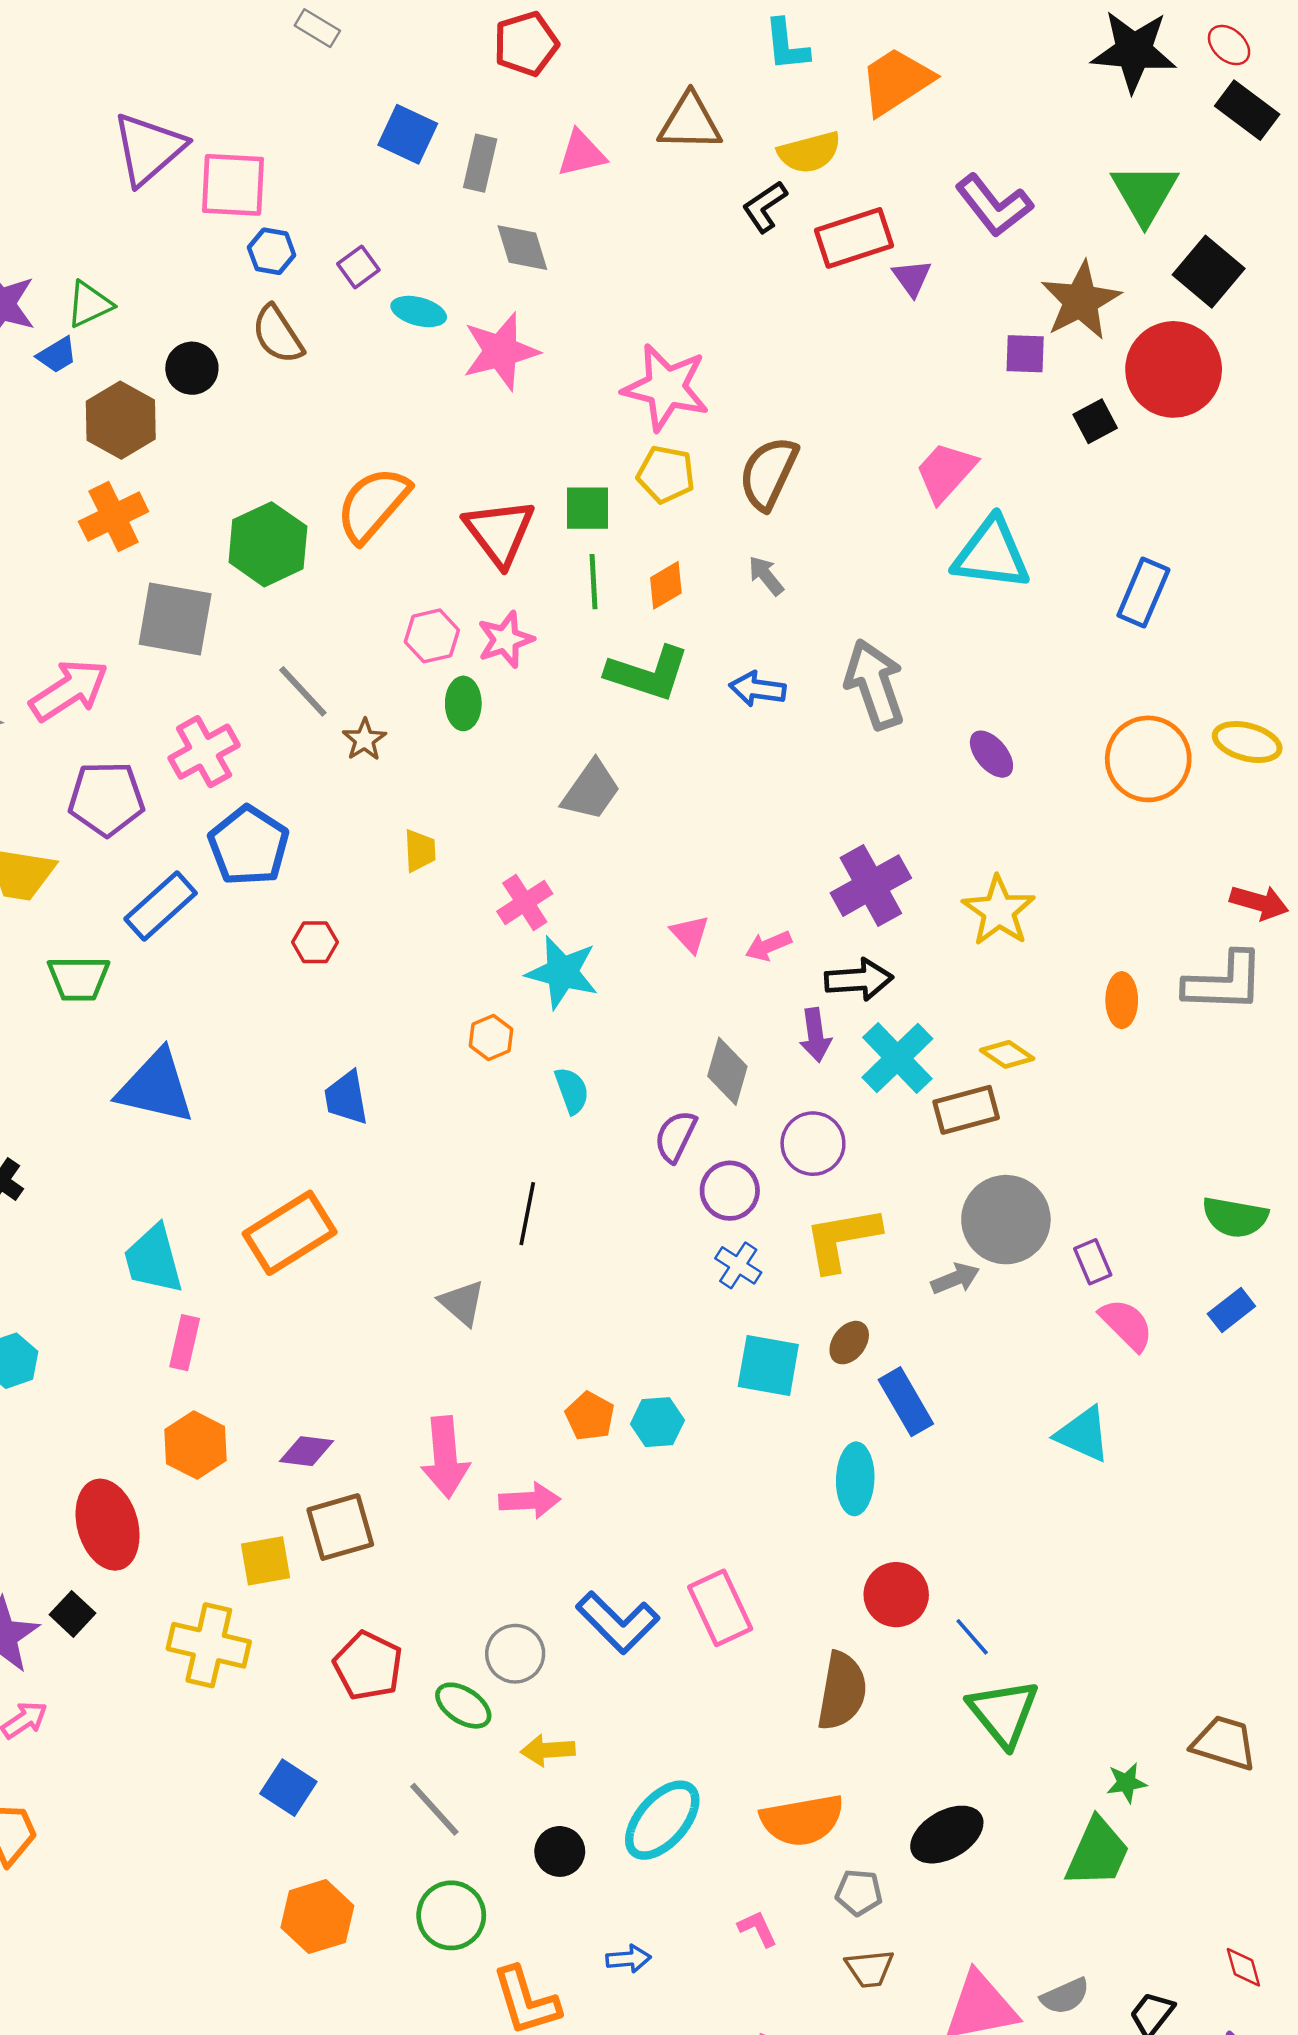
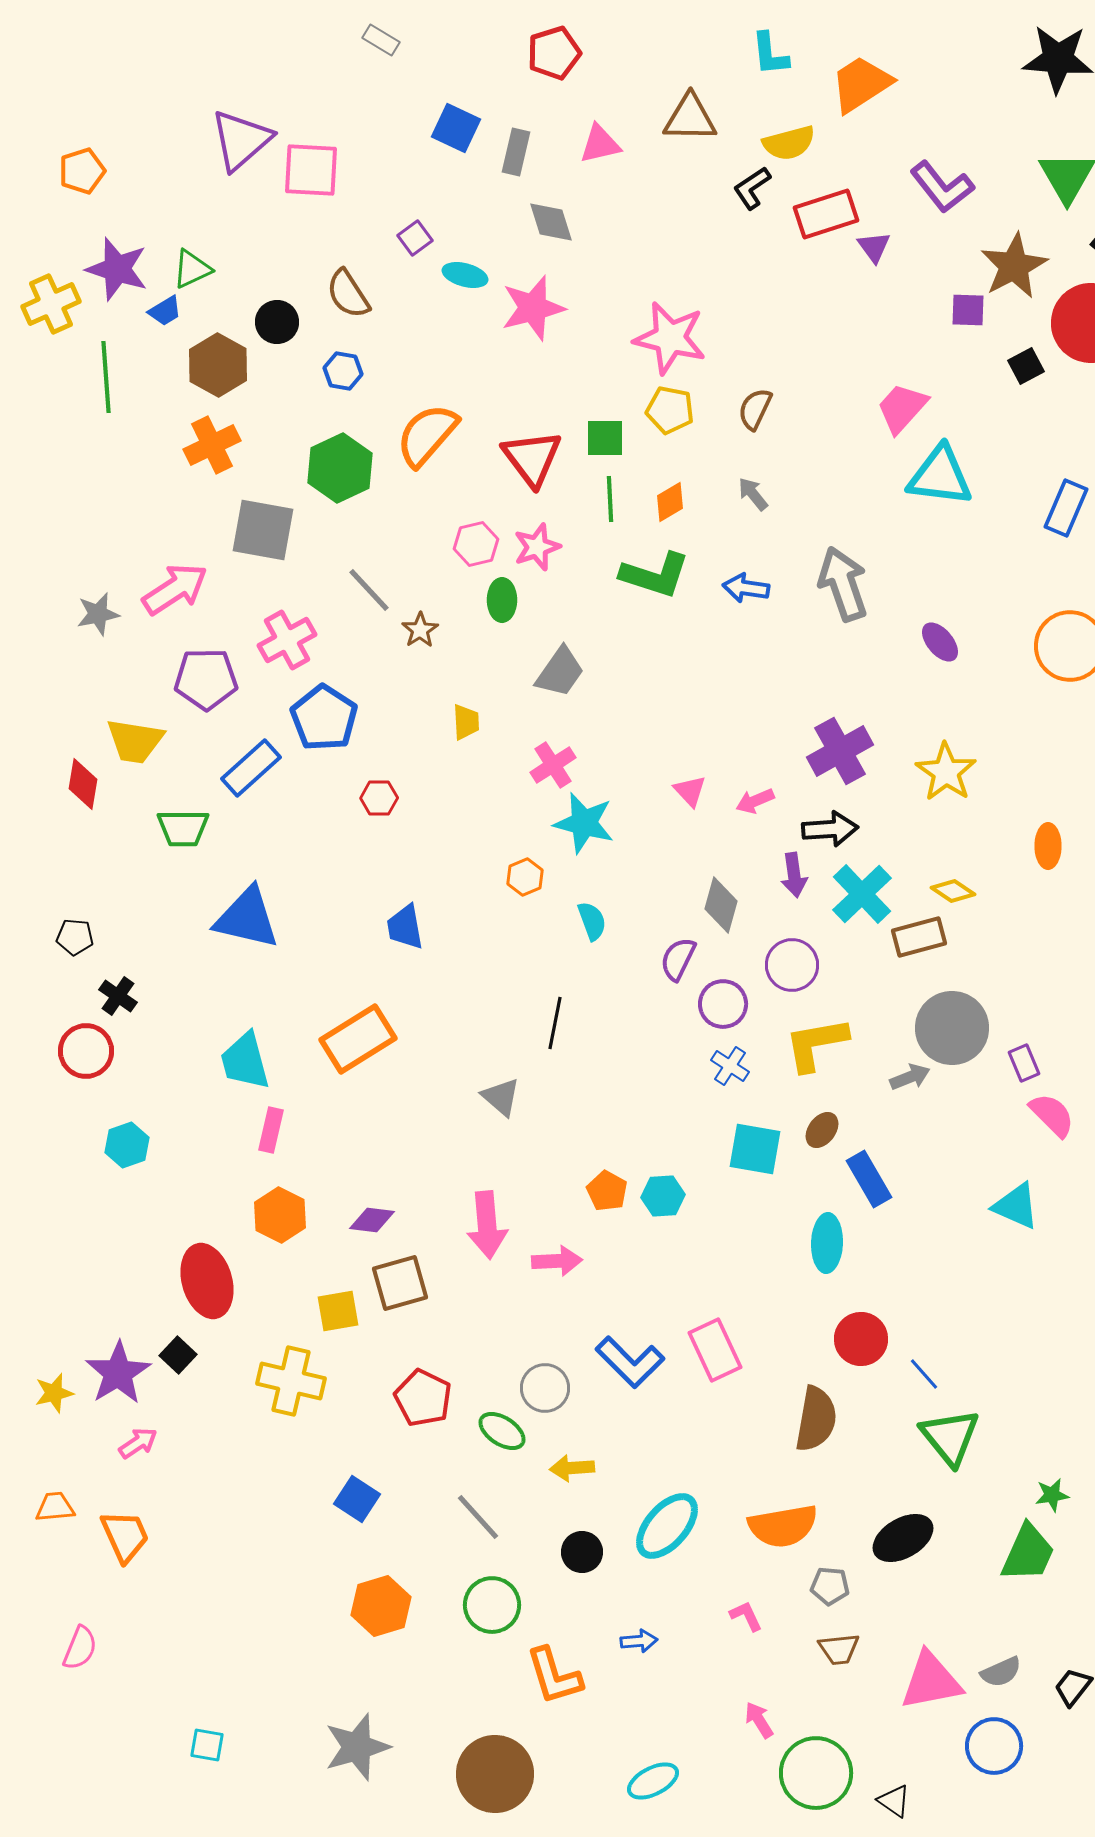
blue hexagon: (272, 251) -> (343, 371), moved
brown semicircle: (768, 473) -> (755, 409), size x0.7
gray trapezoid: (591, 790) -> (560, 672), moved

